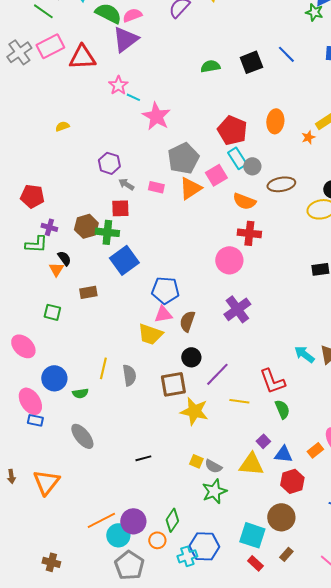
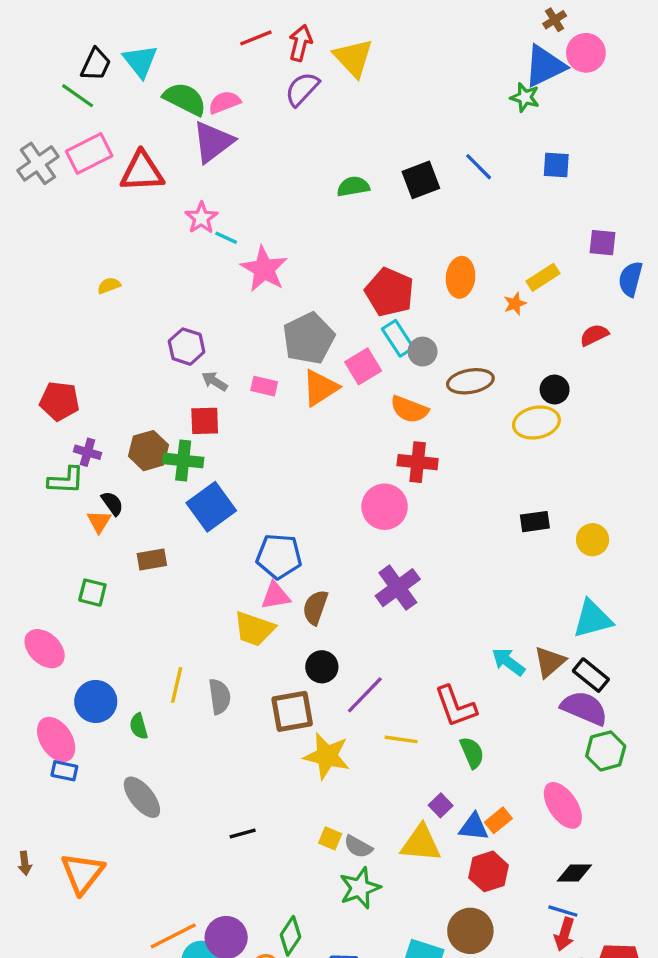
green semicircle: (80, 393) -> (139, 726), turned 84
orange rectangle: (315, 450) -> (498, 820), moved

